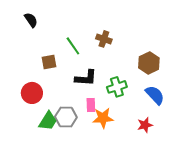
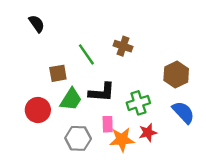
green trapezoid: (48, 121) -> (71, 99), moved
red star: (145, 125) -> (148, 132), moved

